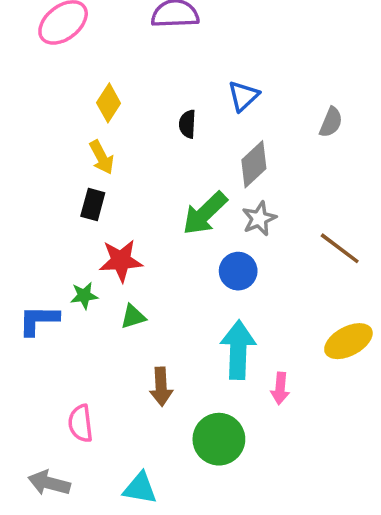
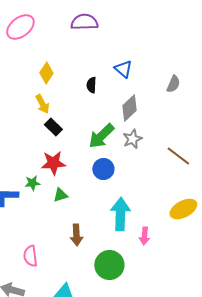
blue triangle: (243, 96) -> (123, 69), turned -36
black rectangle: (93, 205) -> (53, 127), moved, turned -60
blue circle: (238, 271) -> (103, 169), moved

